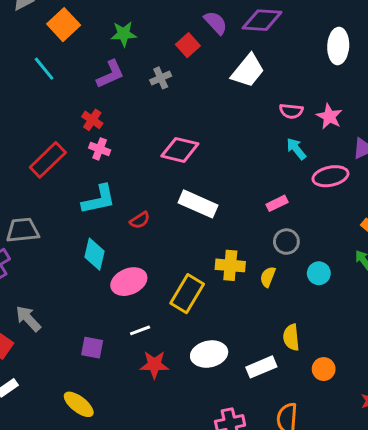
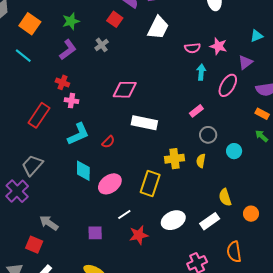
cyan arrow: (296, 149) -> (201, 72), turned 56
pink ellipse: (330, 176) -> (228, 85), turned -35
gray trapezoid: (23, 230) -> (32, 165), turned -30

